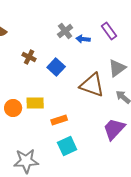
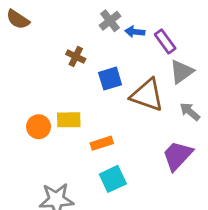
purple rectangle: (109, 31) -> (165, 41), moved
brown cross: (29, 57) -> (76, 57), moved
blue square: (56, 67) -> (110, 79), moved, turned 30

